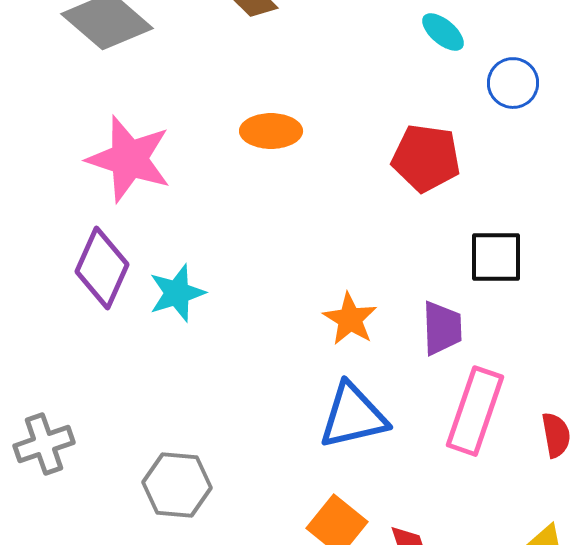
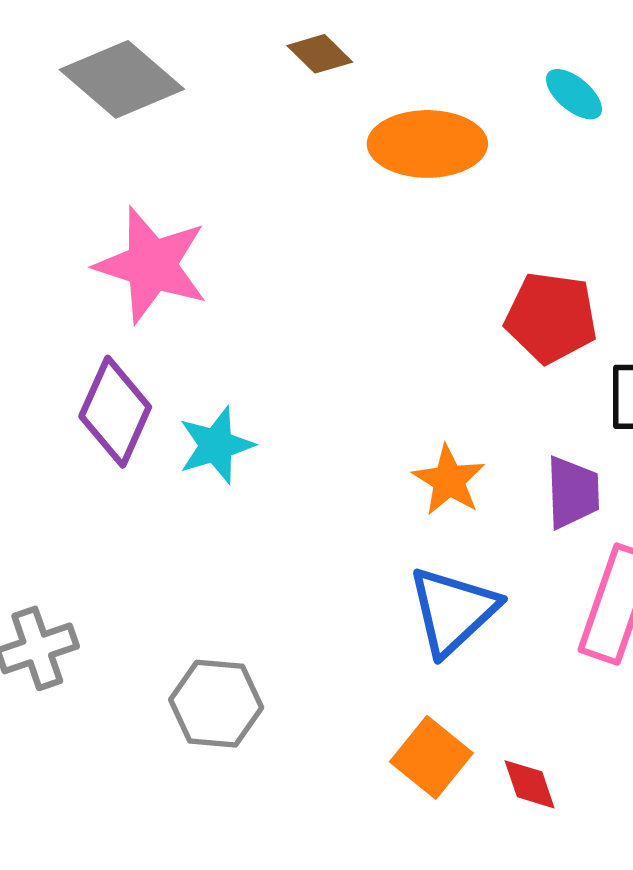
orange ellipse: (271, 131) -> (427, 144), moved, size x1.4
red pentagon: (426, 158) -> (551, 317), moved
blue triangle: (353, 416) -> (453, 611), turned -30

